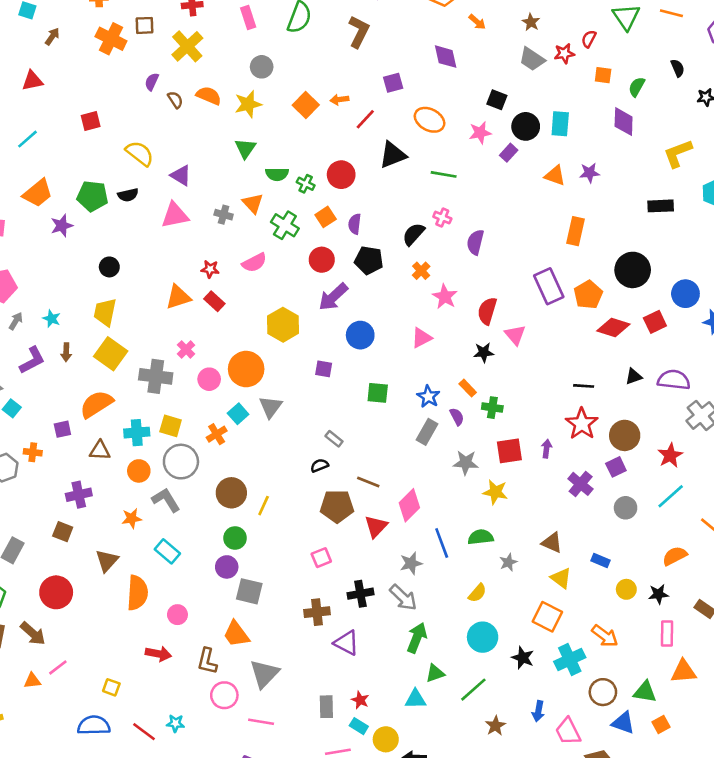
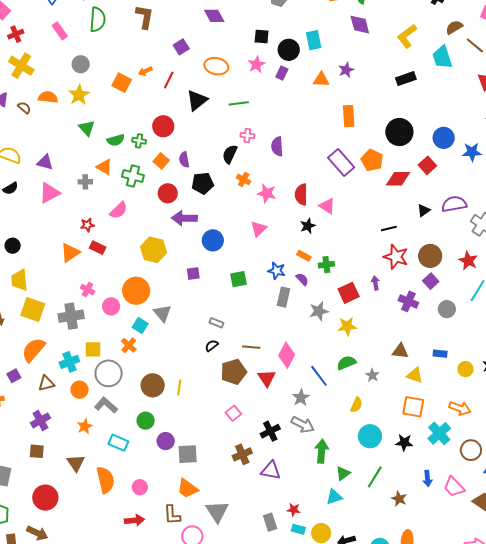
purple arrow: (333, 297) -> (184, 218), turned 60
green circle: (235, 538) -> (146, 421), moved

